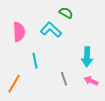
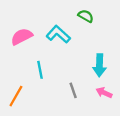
green semicircle: (66, 13) -> (86, 16), moved
pink semicircle: (19, 32) -> (22, 37), turned -114

